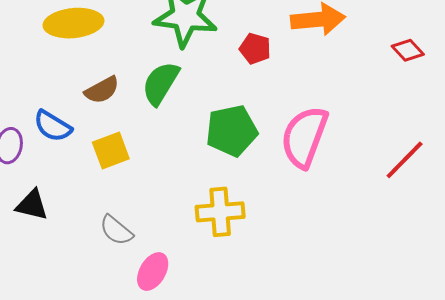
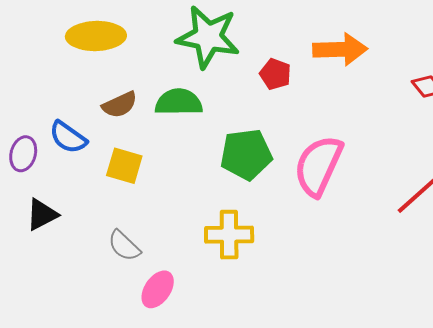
green semicircle: (161, 83) -> (179, 102), turned 54
yellow square: (111, 150) -> (124, 166), turned 33
black triangle: (32, 205) -> (42, 215), turned -45

